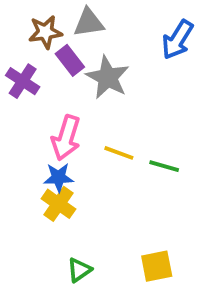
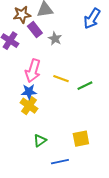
gray star: (108, 77) -> (55, 39), size x0.6
green line: (164, 166) -> (85, 86), turned -42

